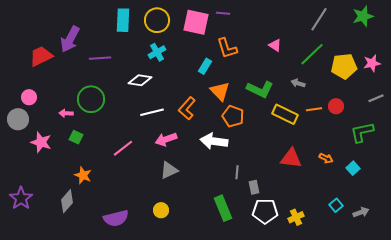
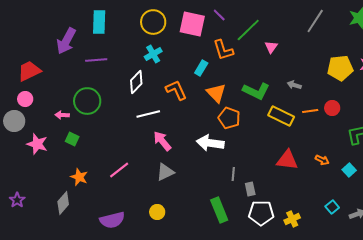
purple line: (223, 13) -> (219, 15), turned 40
cyan rectangle: (123, 20) -> (99, 22), moved
pink triangle: (275, 45) -> (271, 47), turned 32
green line: (312, 54) -> (248, 30), moved
red trapezoid: (41, 56) -> (29, 71), moved
white diamond: (140, 80) -> (136, 82), turned -55
orange L-shape: (187, 108) -> (176, 90), moved, turned 115
pink arrow: (166, 139) -> (162, 141), turned 70
pink line: (123, 148) -> (119, 170), moved
purple star: (21, 198) -> (17, 200), size x0.7

